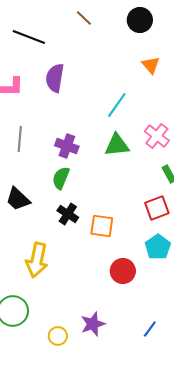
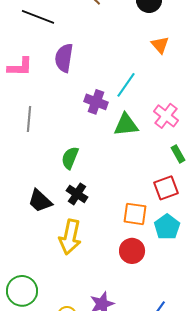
purple cross: (67, 146) -> (96, 102), moved
black trapezoid: (18, 199) -> (40, 201), moved
orange square: (102, 226) -> (135, 214), moved
yellow arrow: (37, 260) -> (70, 237), moved

